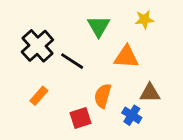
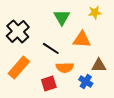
black line: (72, 61) -> (51, 48), moved
orange rectangle: (39, 96) -> (19, 67), size x1.6
orange semicircle: (103, 96) -> (65, 67), turned -108

